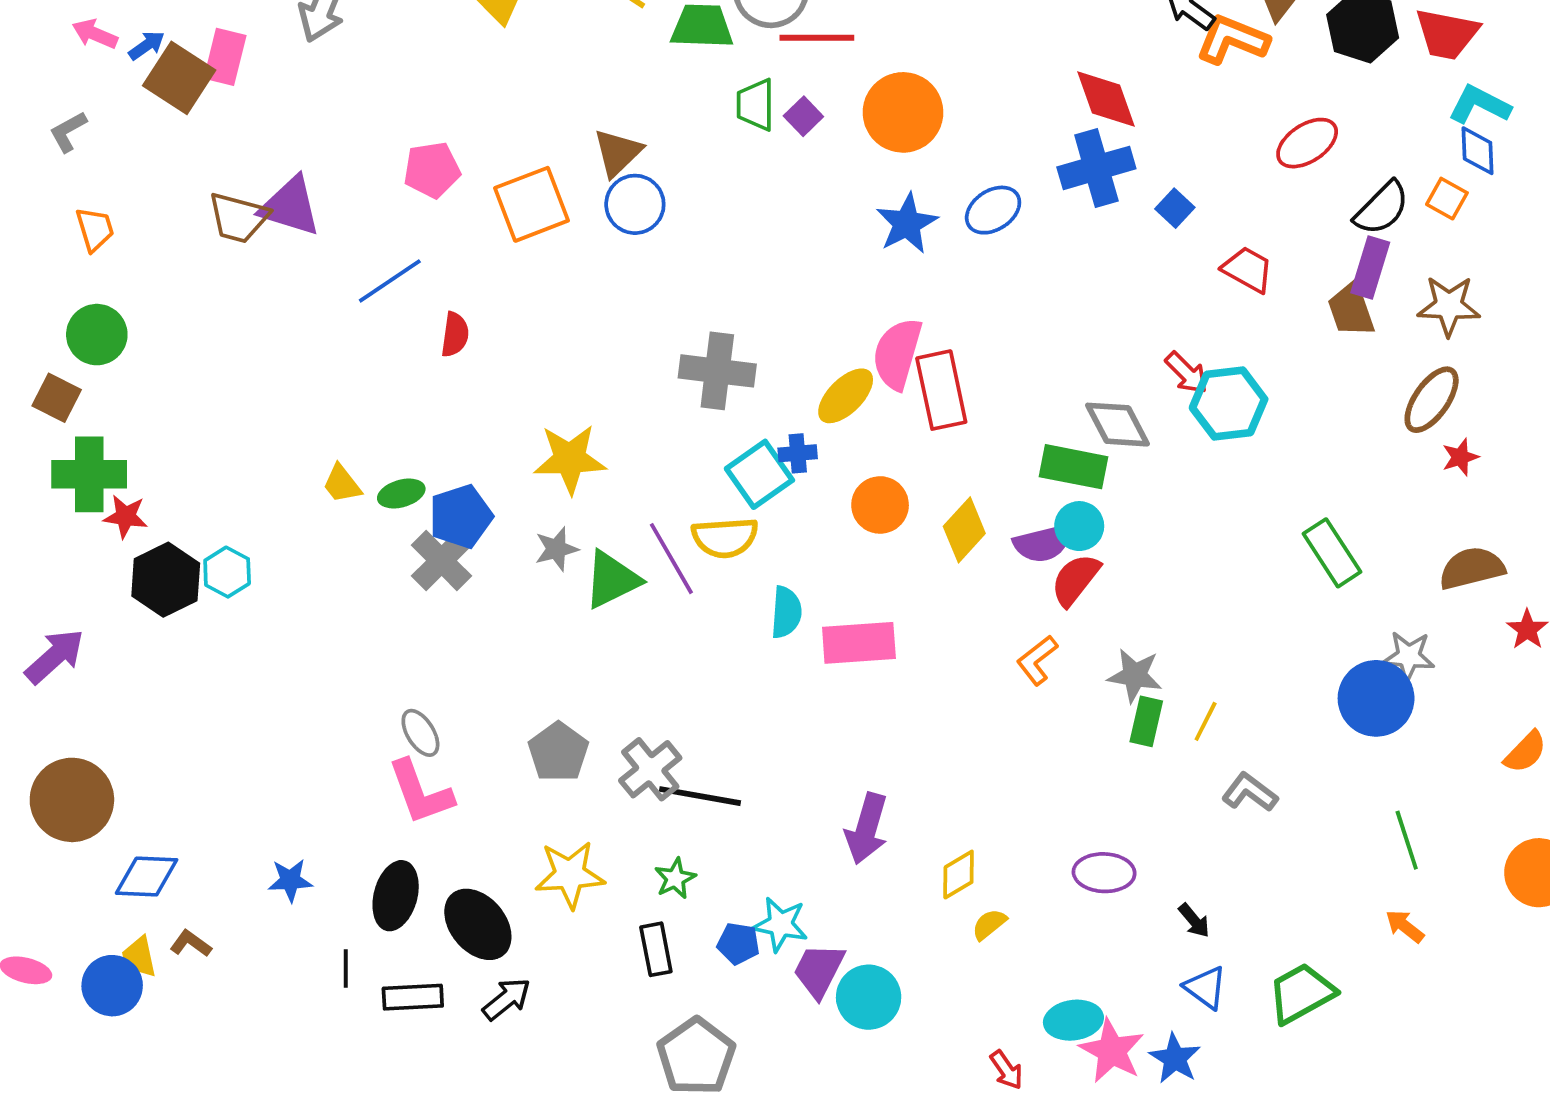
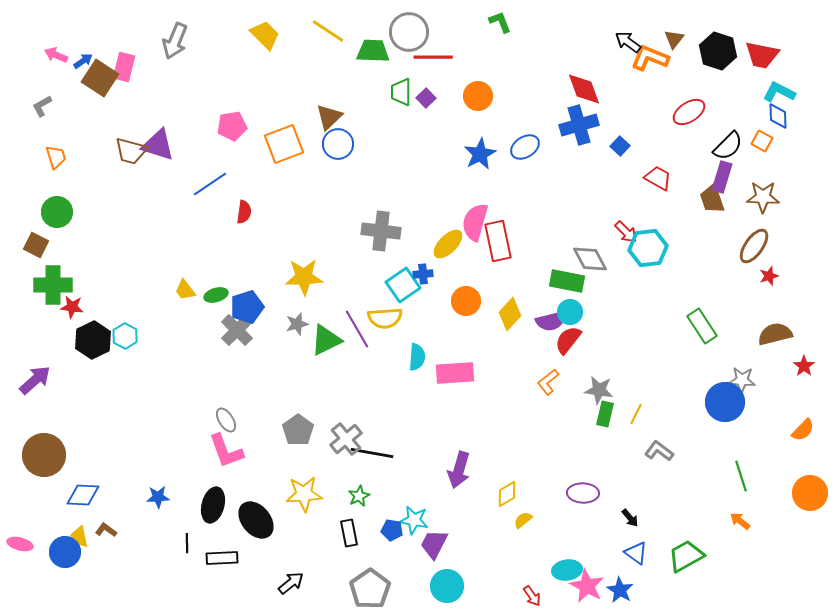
orange circle: (903, 112) -> (478, 96), size x0.7
cyan circle: (869, 997) -> (447, 586), moved
black arrow: (507, 999) -> (291, 583), moved

